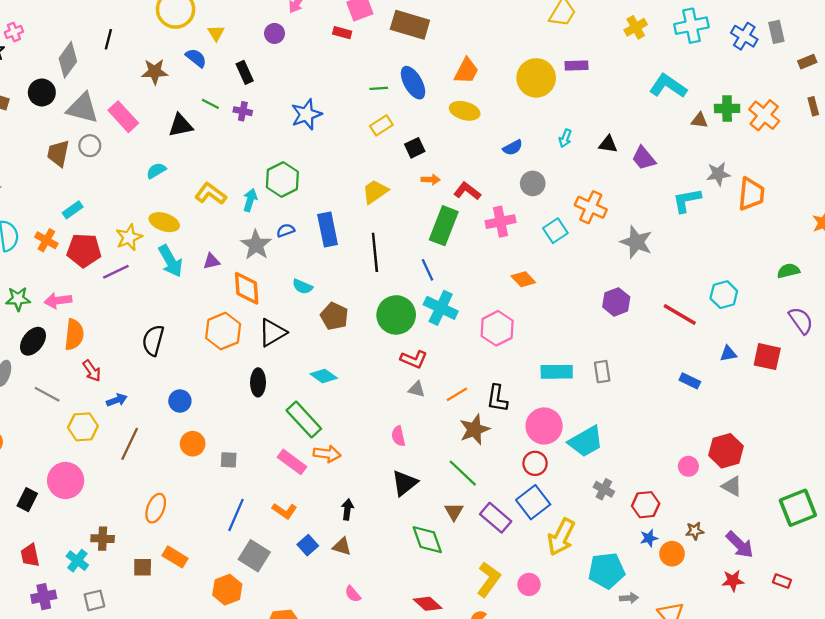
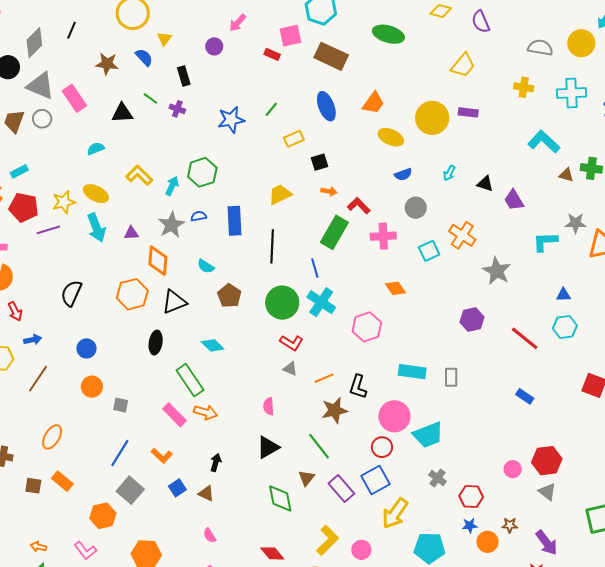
yellow cross: (636, 27) -> (524, 87), turned 30
green line: (379, 88) -> (271, 109), moved, turned -56
yellow ellipse: (465, 111) -> (391, 137), moved
blue triangle: (728, 354) -> (563, 295), moved

